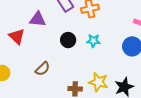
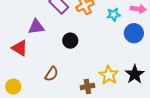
cyan star: (93, 41) -> (114, 15), moved
yellow star: (98, 82) -> (109, 75), turned 30

